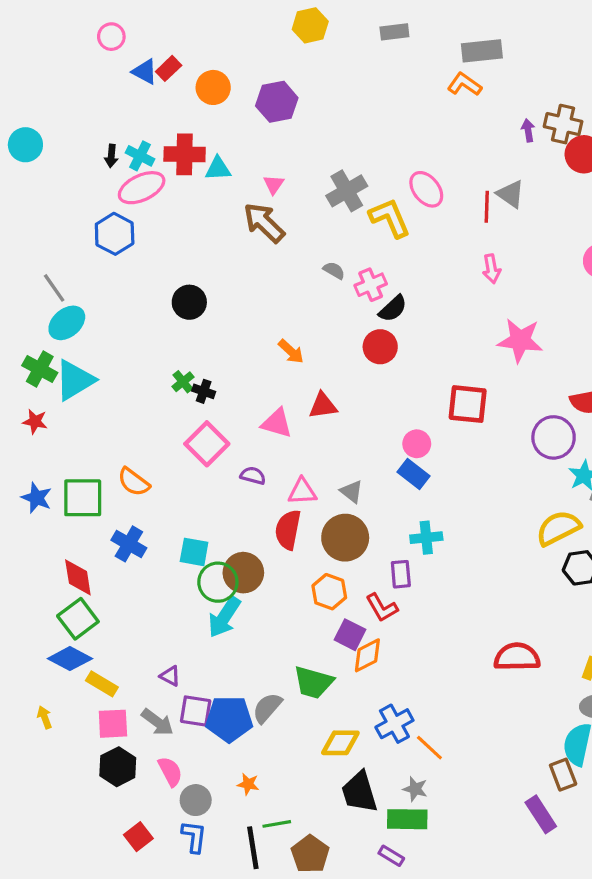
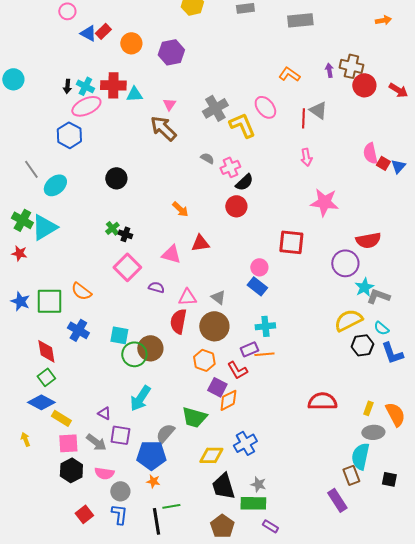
orange L-shape: (464, 84) -> (289, 74), moved
cyan ellipse: (67, 323) -> (55, 185), moved
purple rectangle: (401, 574) -> (249, 349), turned 72
cyan arrow: (224, 617) -> (140, 398), moved
green square: (78, 619) -> (46, 377), size x0.7
blue pentagon: (229, 719) -> (151, 455), moved
orange line: (429, 748) -> (264, 354), moved, turned -48
pink semicircle: (170, 771) -> (104, 473), turned 126
brown pentagon: (310, 854) -> (222, 526), moved
purple rectangle: (391, 856) -> (270, 526), moved

